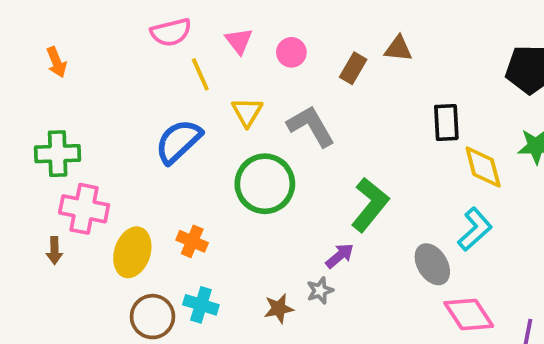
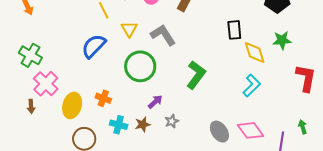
green cross: (58, 154) -> (30, 55), turned 35
pink cross: (84, 209) -> (46, 84), turned 35
purple arrow: (340, 256) -> (155, 102), moved
gray ellipse: (432, 264) -> (219, 132), moved
cyan cross: (201, 305) -> (119, 125), moved
brown star: (279, 308) -> (143, 124), moved

